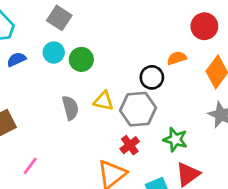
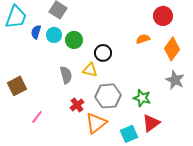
blue semicircle: (16, 59) -> (36, 32), moved, turned -48
black circle: (152, 77) -> (103, 53), moved
gray hexagon: (138, 109) -> (108, 96), moved
red cross: (130, 145) -> (77, 105), moved

